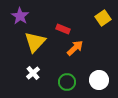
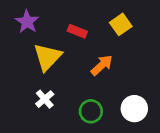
yellow square: (103, 18) -> (121, 24), moved
red rectangle: (63, 29) -> (77, 31), moved

